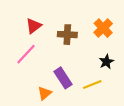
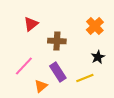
brown cross: (67, 35) -> (57, 41), moved
pink line: (26, 54) -> (24, 66), moved

